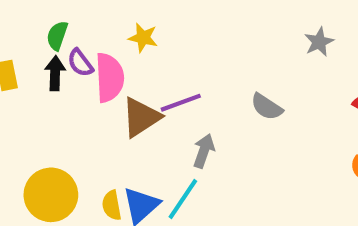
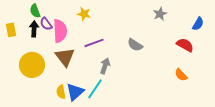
green semicircle: (57, 36) -> (35, 11), turned -40
yellow star: (143, 38) -> (84, 14), moved
brown triangle: (141, 117) -> (65, 57), moved, turned -35
yellow circle: (51, 195) -> (32, 65), moved

